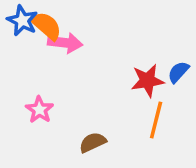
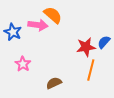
blue star: (22, 21) -> (13, 32), moved
orange semicircle: (46, 26) -> (53, 15), moved

